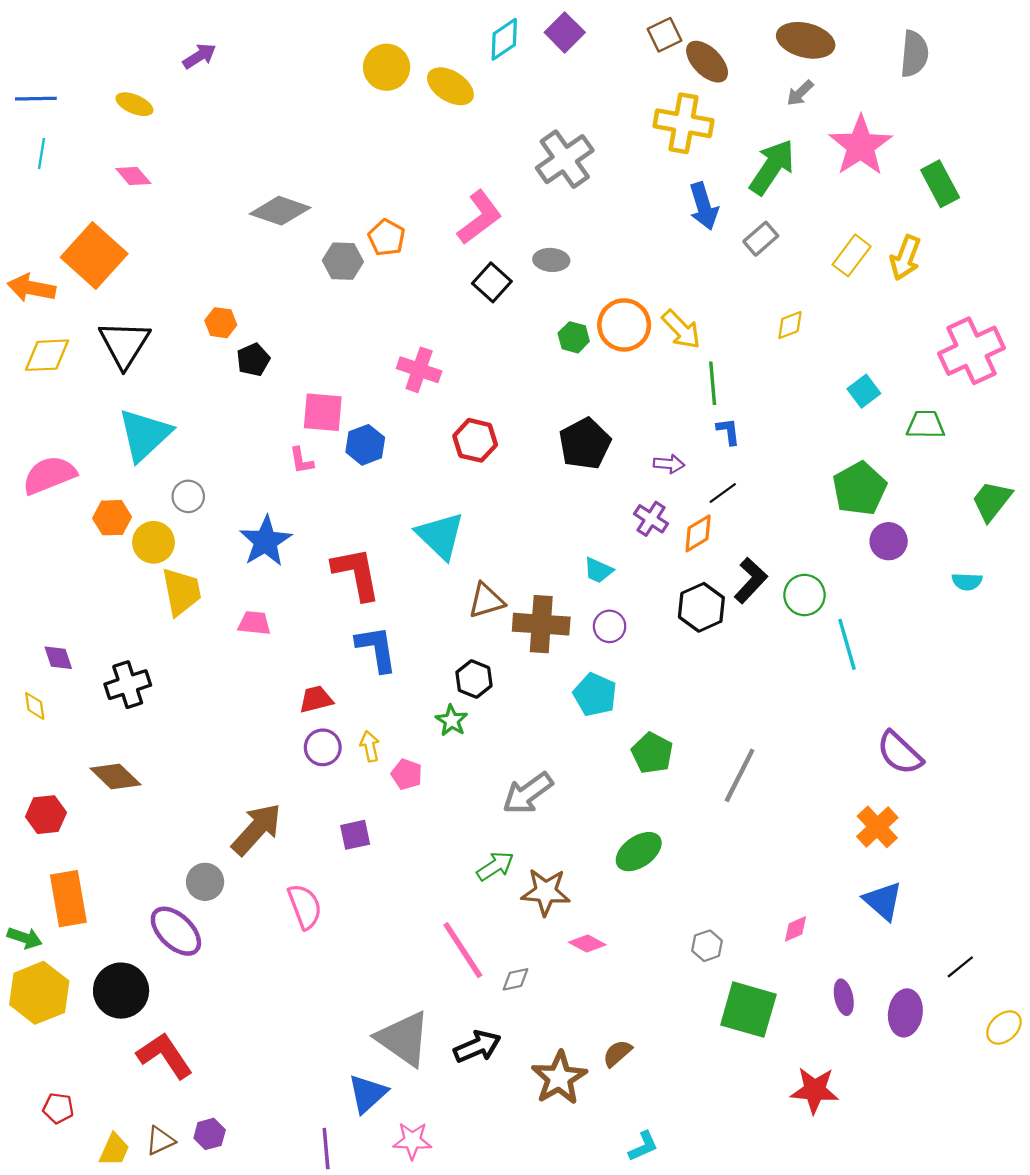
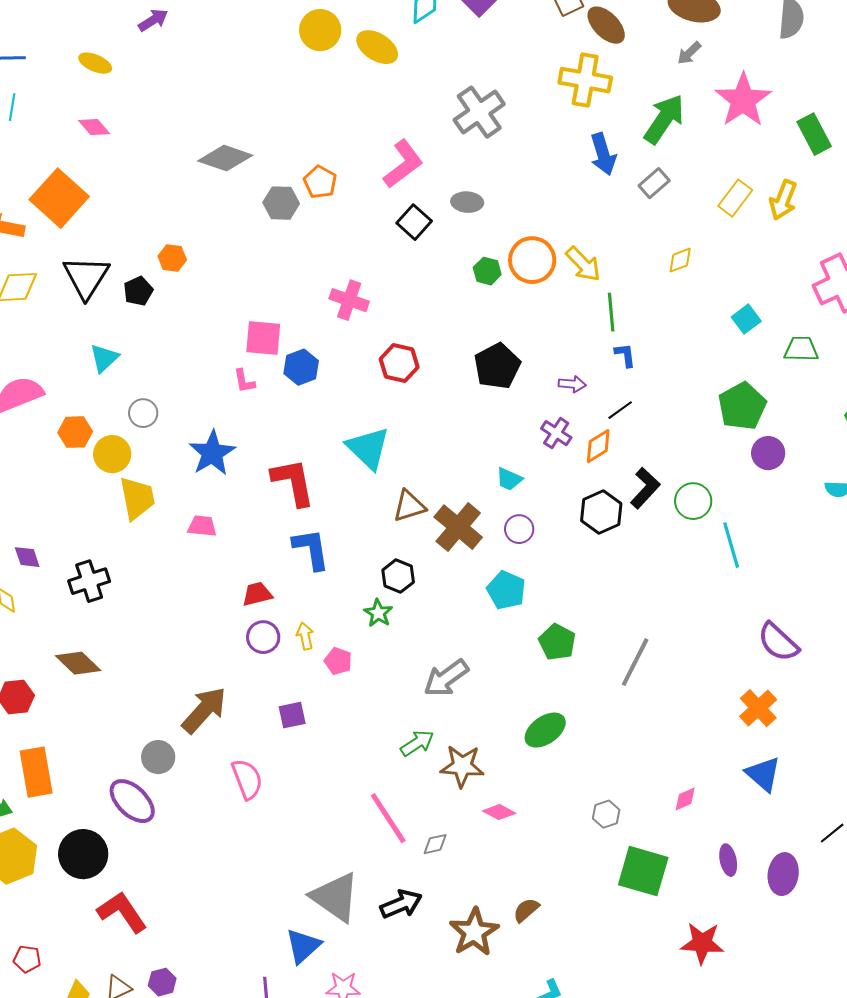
black pentagon: (253, 360) -> (138, 291), moved
cyan triangle: (145, 435) -> (104, 358), size x0.6
brown cross: (541, 624) -> (458, 527), turned 36

